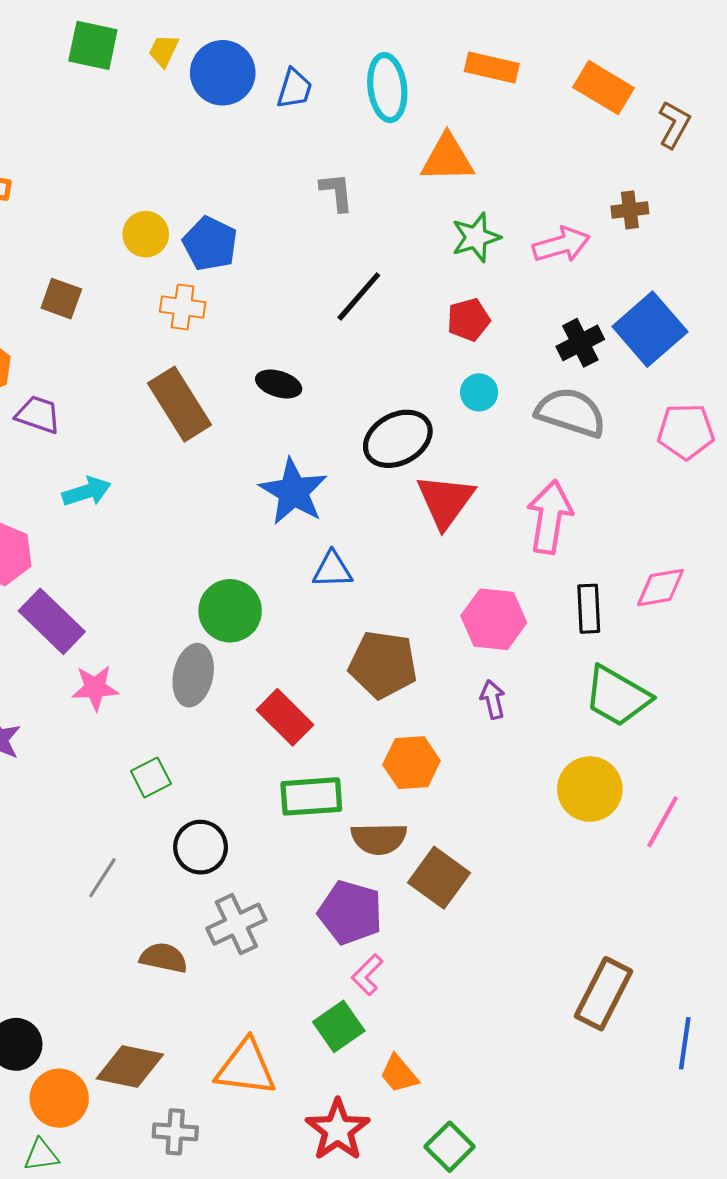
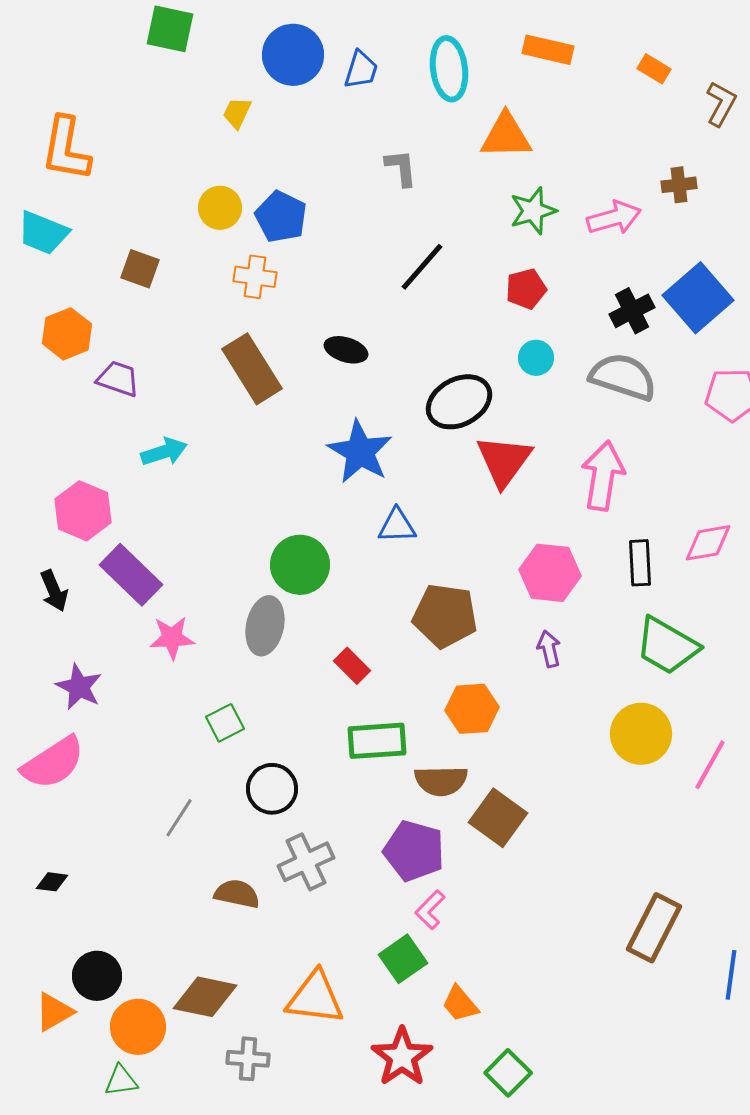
yellow trapezoid: (164, 51) -> (237, 113), moved
orange rectangle: (604, 88) -> (654, 69), size x0.6
red rectangle: (285, 717) -> (352, 666), size x0.7

